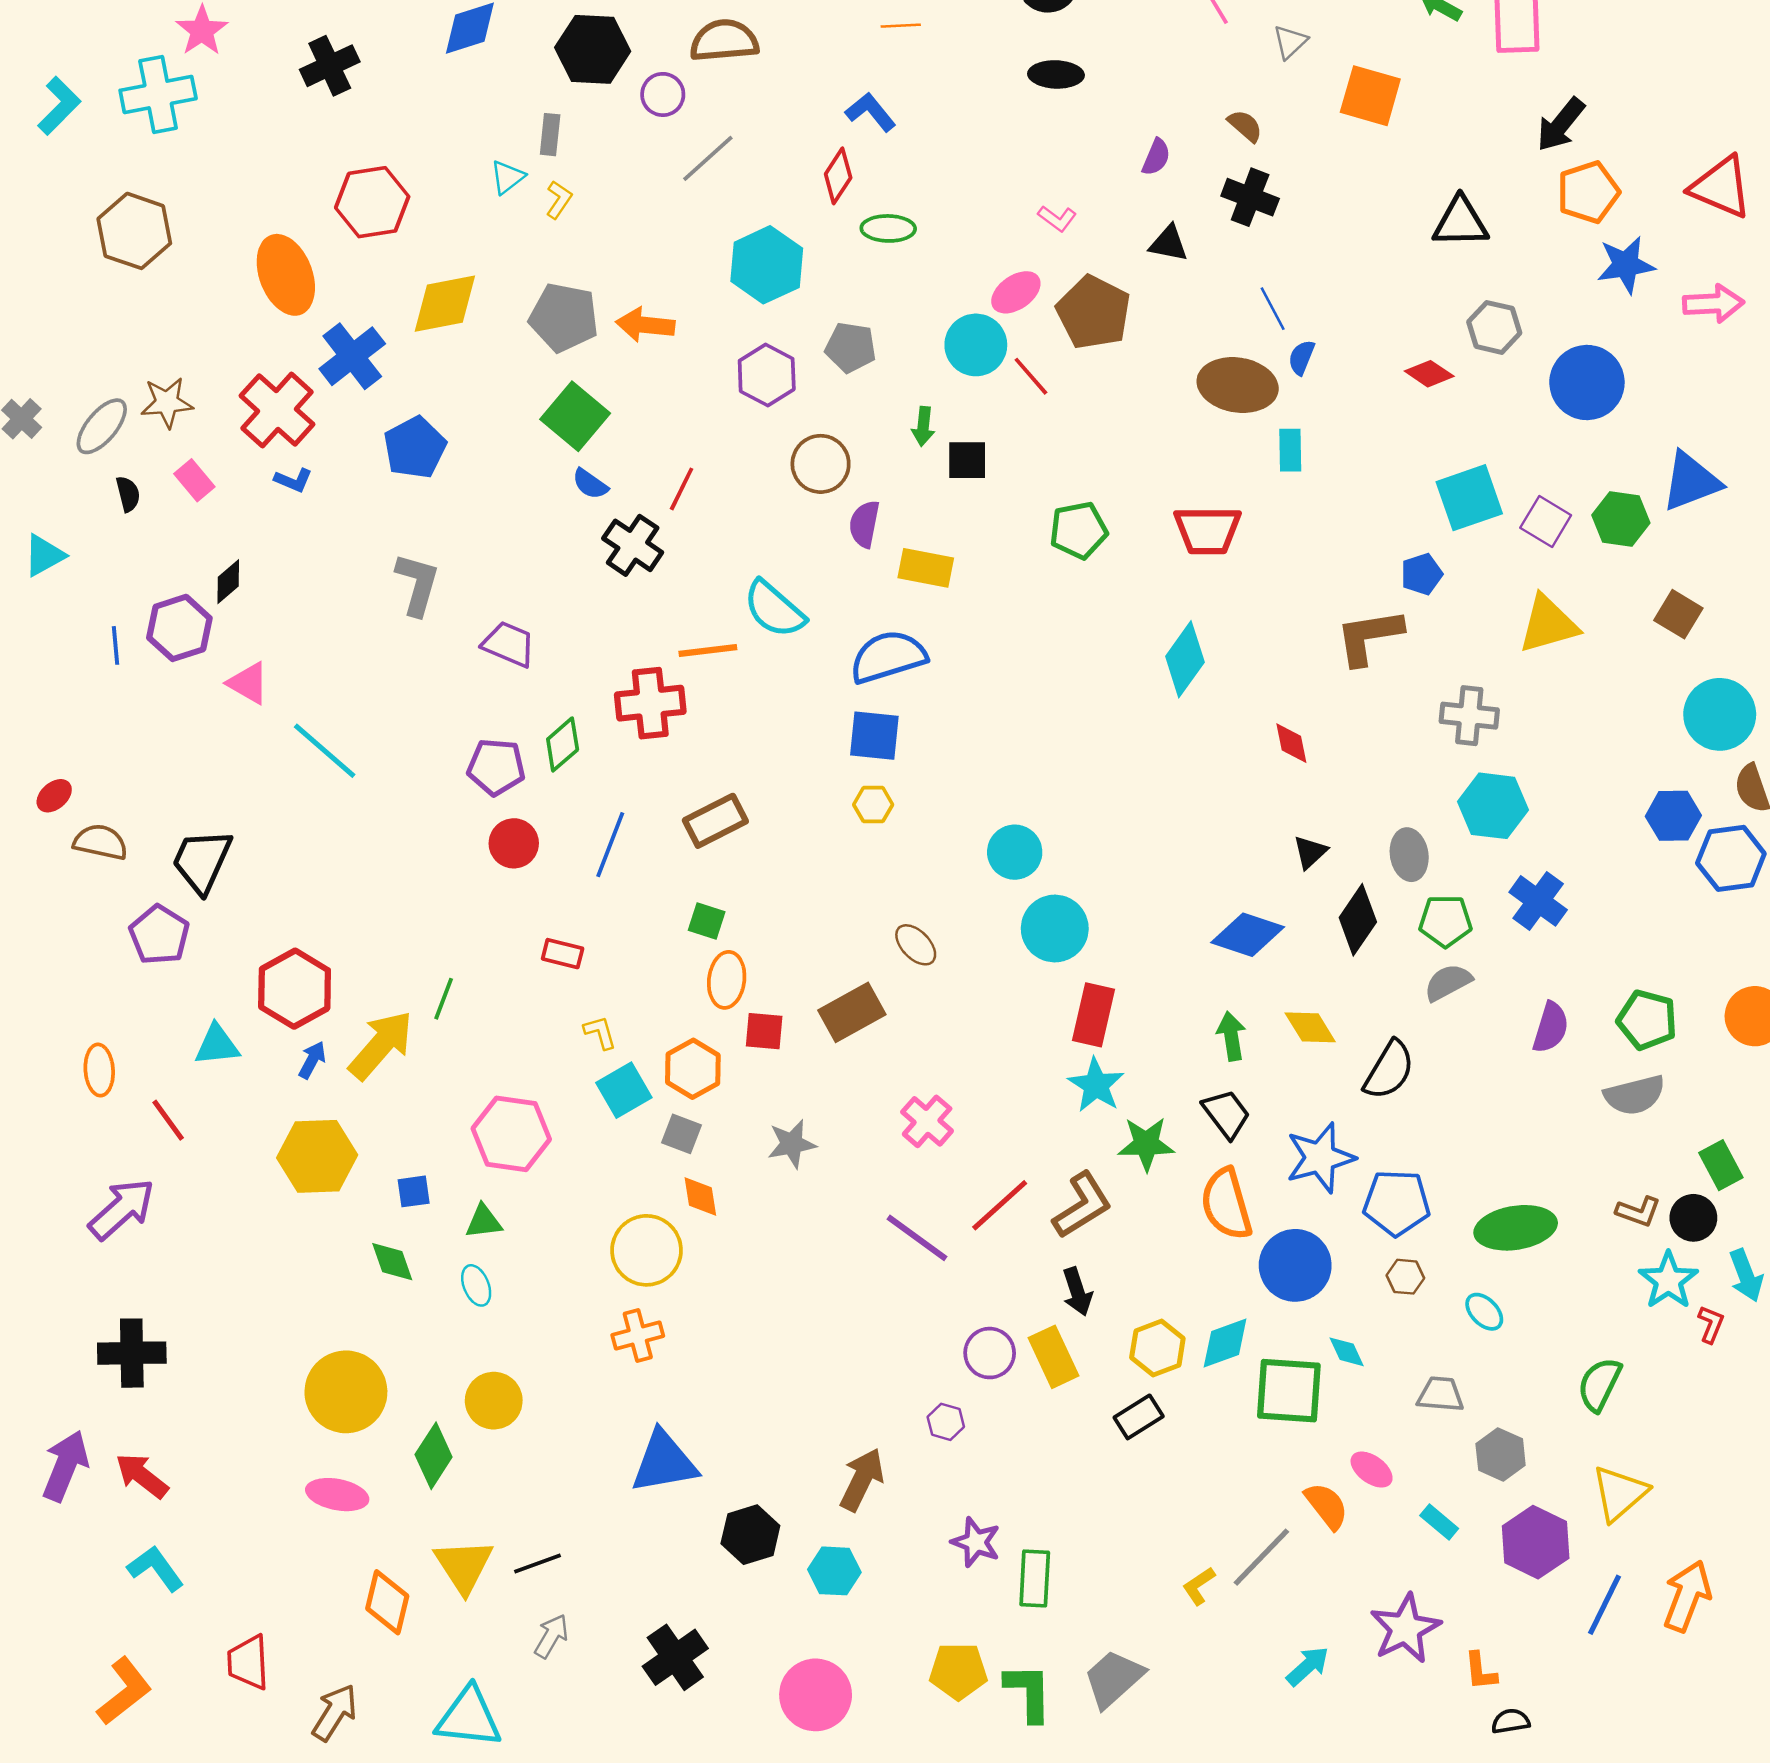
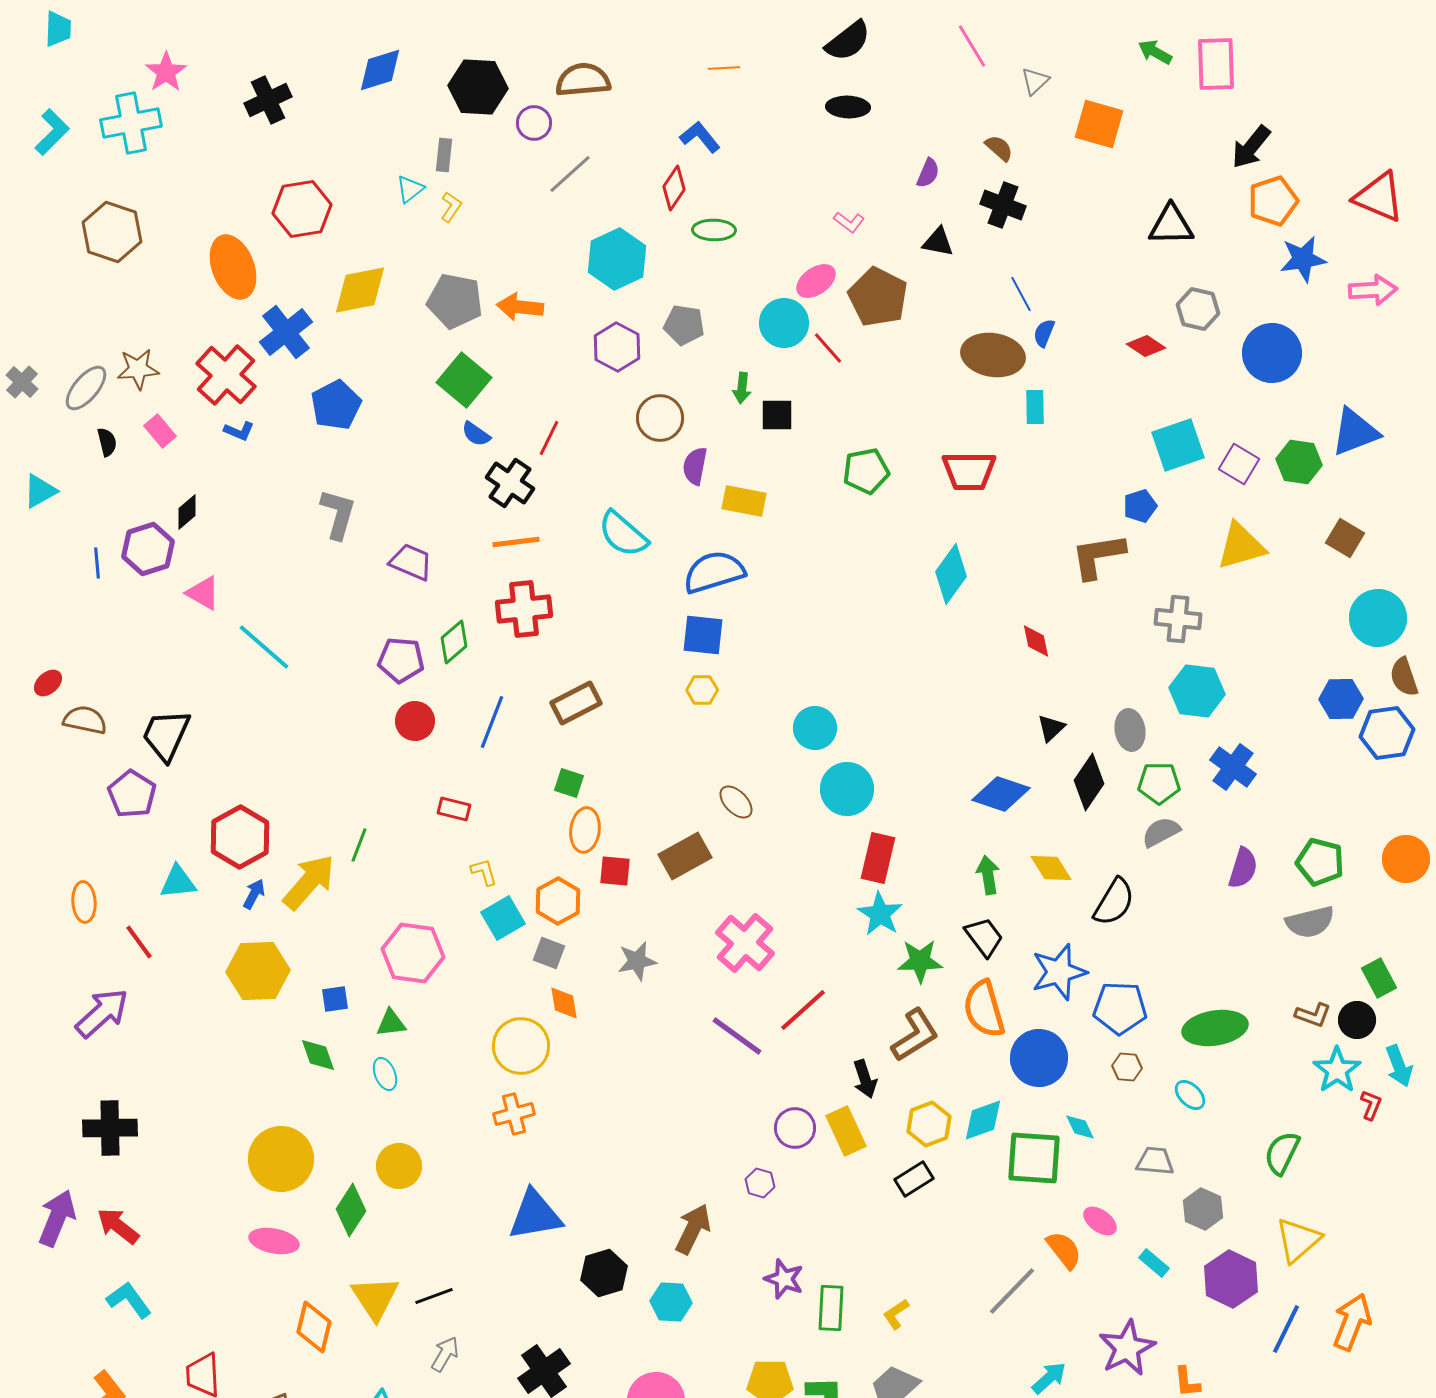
orange line: (708, 651) -> (516, 542), moved
pink cross: (927, 1121) -> (745, 943), size x1.4
brown L-shape: (1082, 1205) -> (915, 1035), moved
yellow L-shape: (1199, 1586) -> (896, 1314), moved

